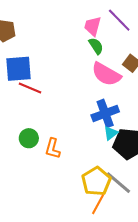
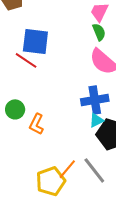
blue square: (19, 69) -> (35, 41), moved
yellow pentagon: (96, 181) -> (51, 181), moved
orange line: (98, 204) -> (67, 169), moved

